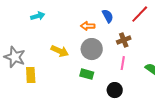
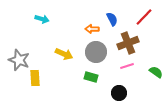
cyan arrow: (38, 16) -> (42, 19), turned 32
brown cross: (124, 40) -> (128, 43), size x1.5
pink line: (123, 63) -> (127, 66), turned 64

